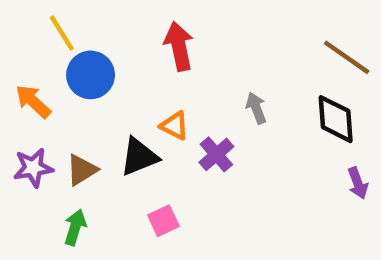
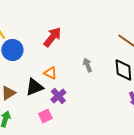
red arrow: (179, 46) -> (52, 37), turned 50
purple cross: (216, 154) -> (58, 96), moved

